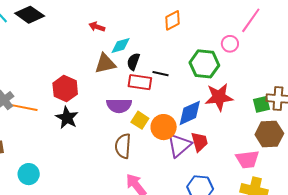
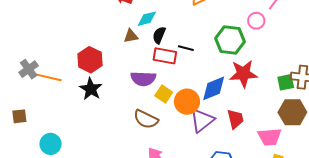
brown triangle: (105, 63) -> (131, 36), size x0.7
red trapezoid: (200, 142) -> (235, 119), moved
brown semicircle: (123, 146) -> (146, 119), turned -70

